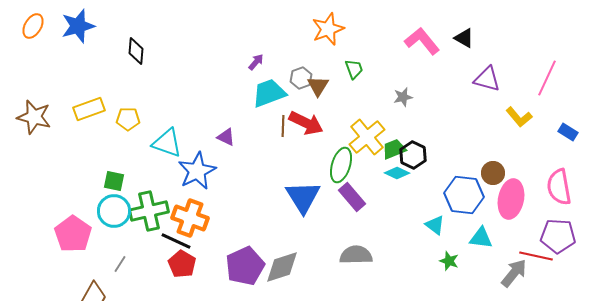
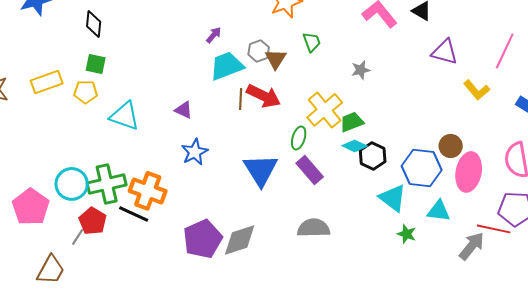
black hexagon: (413, 155) -> (373, 156), moved
green ellipse: (341, 165) -> (299, 138), size x0.7
blue star: (197, 171) -> (195, 152), moved, size x0.7
green square: (114, 181) -> (96, 64), moved
cyan triangle: (435, 225) -> (393, 198), size x1.4
red pentagon: (182, 264) -> (93, 221), moved

